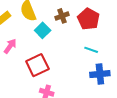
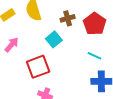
cyan square: (43, 30) -> (54, 39), moved

